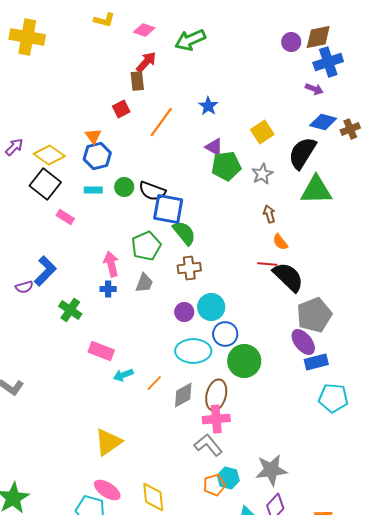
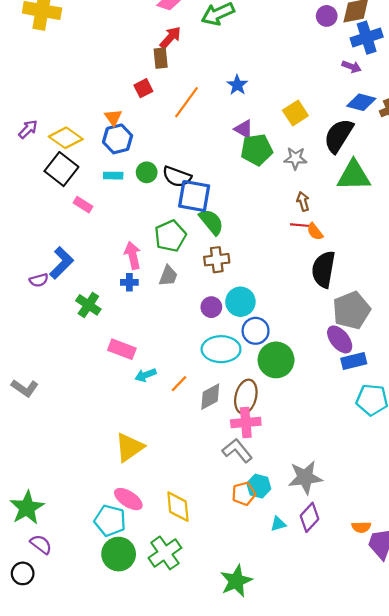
gray star: (262, 174) -> (295, 158), turned 30
red line: (267, 264) -> (301, 225), moved
black semicircle: (288, 277) -> (323, 269), turned -124

